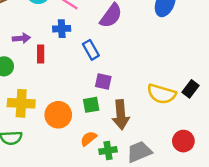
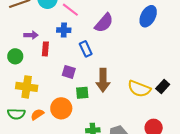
purple square: (103, 82) -> (69, 72), moved
orange circle: (58, 115) -> (61, 108), moved
brown arrow: (121, 115) -> (103, 80), moved
orange semicircle: (89, 138) -> (37, 114), moved

